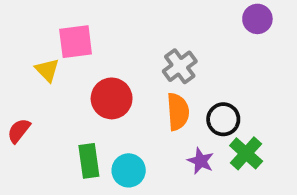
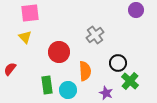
pink square: (76, 42) -> (30, 13), moved
orange semicircle: (178, 112) -> (85, 71), moved
purple star: (201, 161) -> (106, 93), moved

